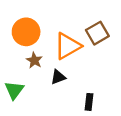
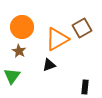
brown star: (34, 60) -> (19, 51), moved
black rectangle: (89, 102) -> (85, 87), moved

